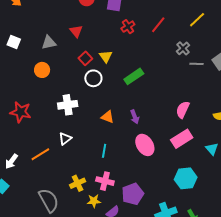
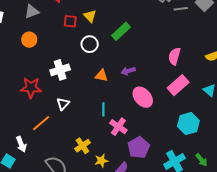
red square: (85, 58) -> (70, 21), turned -32
white circle: (93, 78) -> (90, 44), moved
red star: (21, 112) -> (31, 88), moved
purple arrow: (135, 117) -> (128, 71), turned 104
white arrow: (11, 161) -> (21, 144), moved, turned -49
pink cross: (105, 181) -> (118, 127), moved, turned 30

